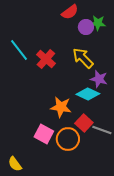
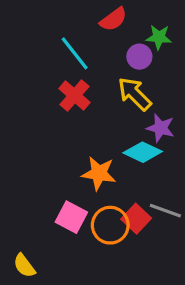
purple circle: (86, 27) -> (139, 57), moved
cyan line: (19, 50) -> (75, 53), moved
red square: (84, 123) -> (136, 219), moved

